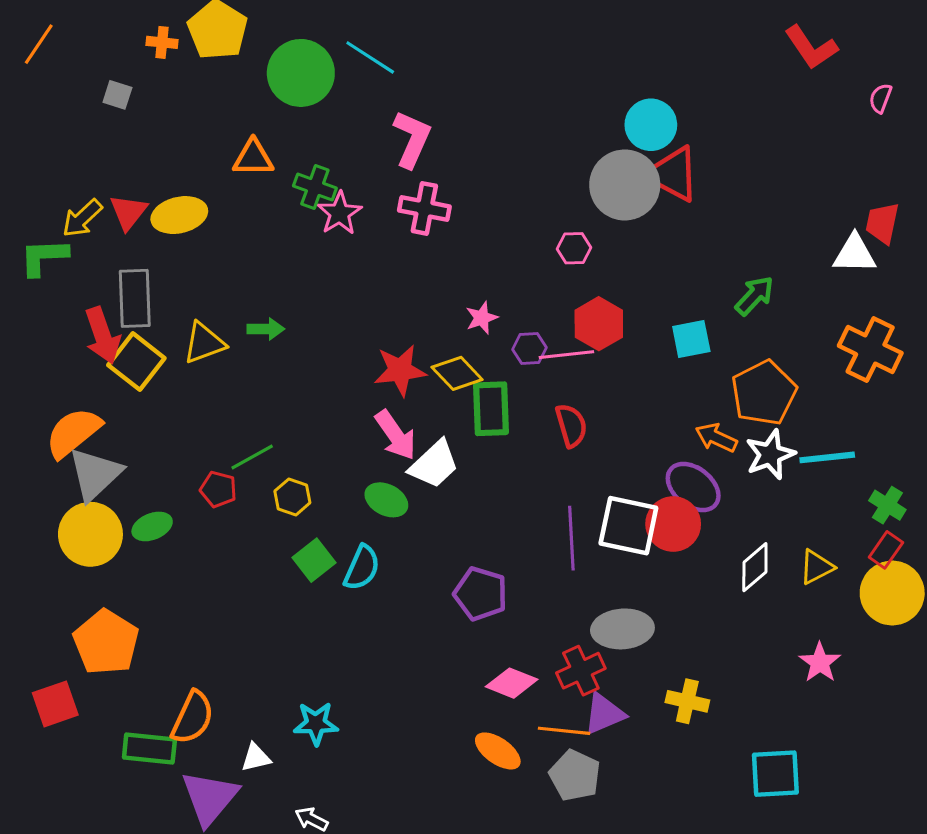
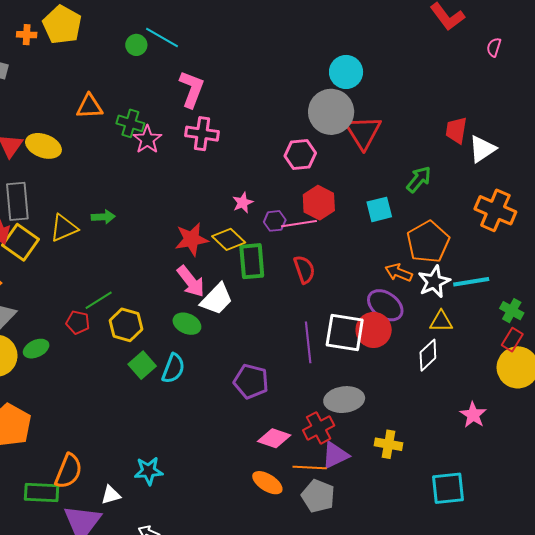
green circle: (301, 73) -> (136, 45), moved, size x0.5
red triangle: (673, 174) -> (363, 132), moved, turned 33
yellow ellipse: (179, 215) -> (43, 146), turned 36
red trapezoid: (882, 223) -> (456, 130), moved
pink hexagon: (574, 248) -> (300, 155), size x1.4
white triangle: (855, 254) -> (482, 149), turned -32
yellow hexagon: (292, 497) -> (126, 325), size x1.4
yellow triangle: (817, 567) -> (441, 321), moved, turned 30

